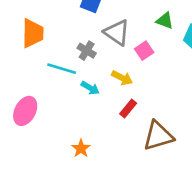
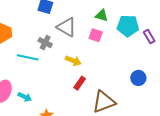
pink square: (144, 51) -> (96, 35), moved, turned -32
cyan arrow: (90, 88) -> (25, 97), moved

